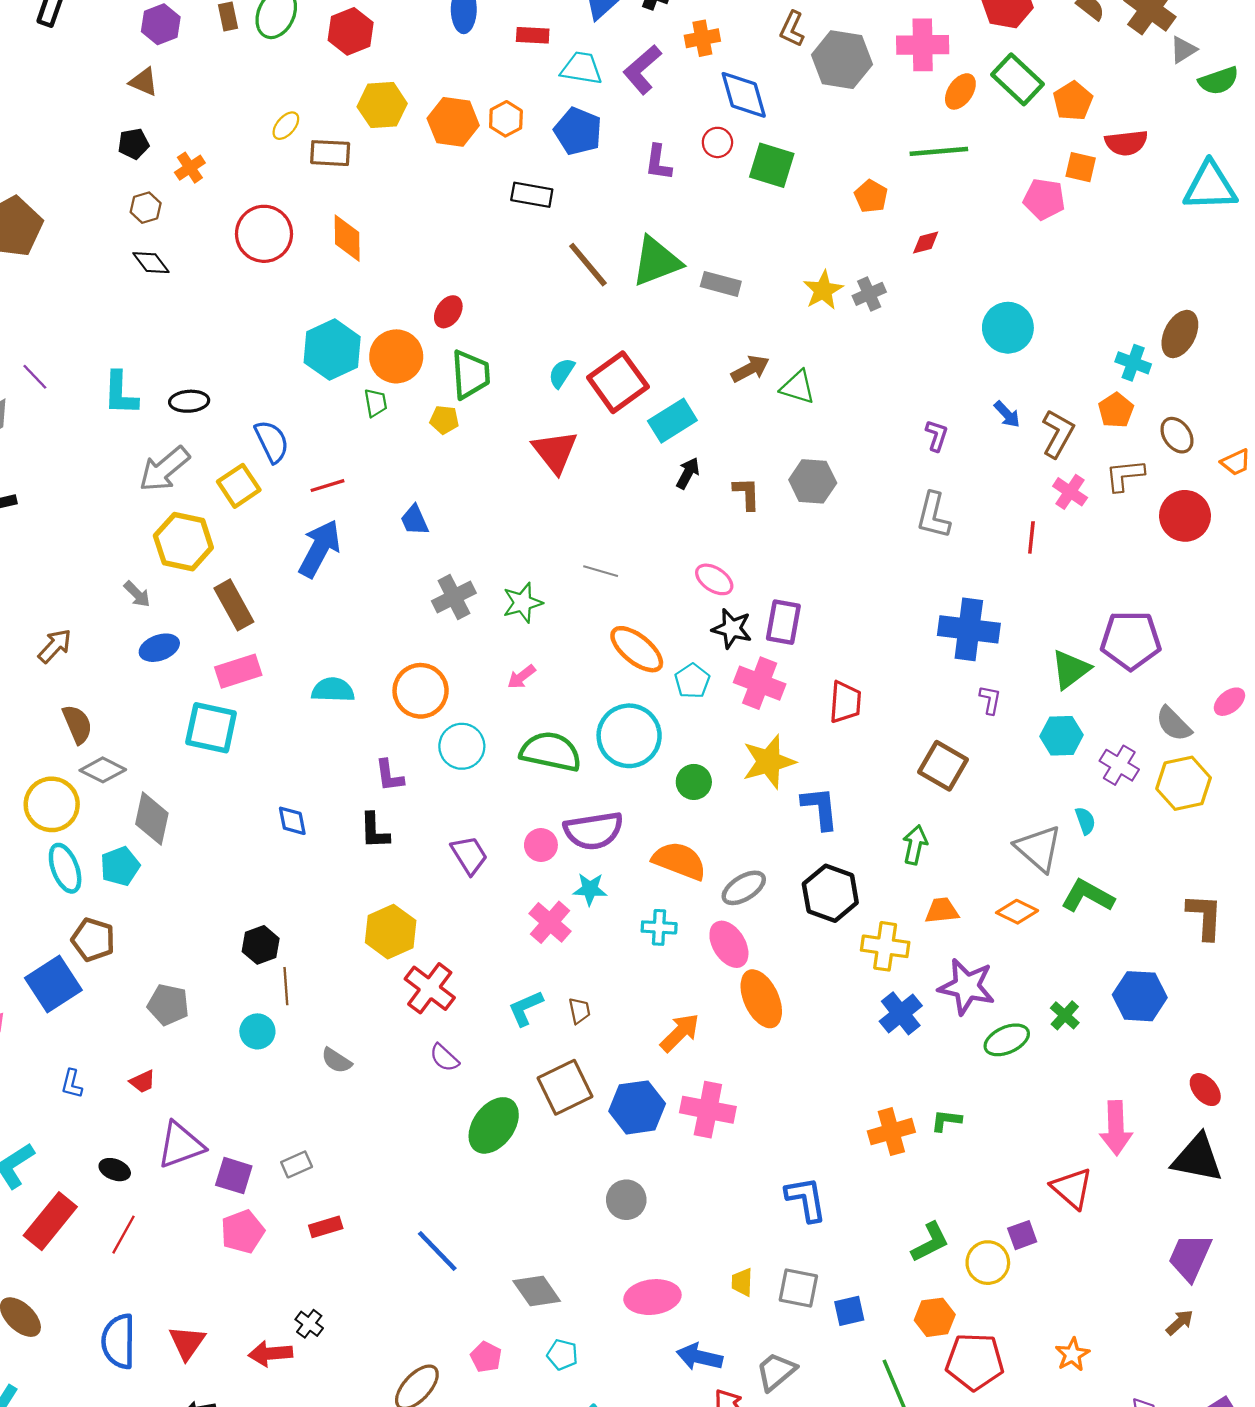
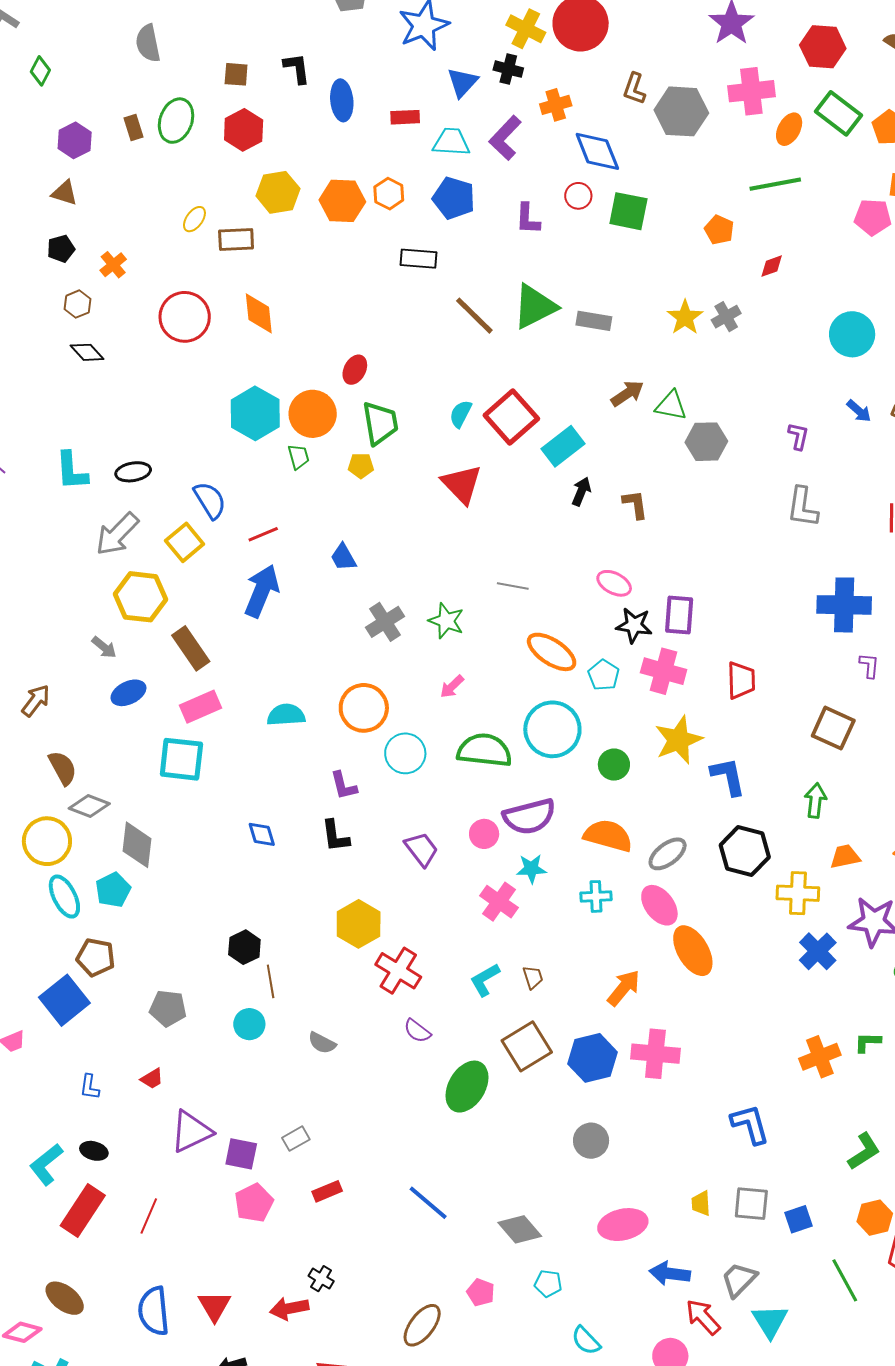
gray hexagon: (813, 481) -> (706, 442), moved
green star: (523, 603) -> (446, 621), turned -30
black ellipse: (115, 1170) -> (94, 1151), moved

